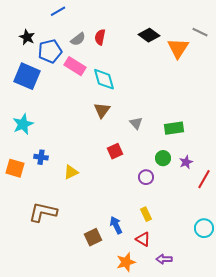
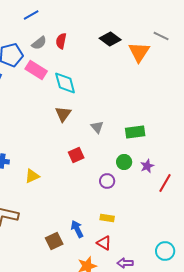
blue line: (58, 11) -> (31, 15), moved
yellow rectangle: (146, 214) -> (107, 218), turned -56
cyan circle: (204, 228) -> (165, 251), moved

